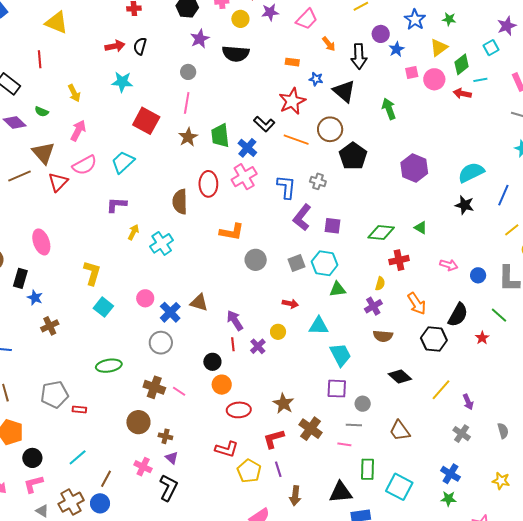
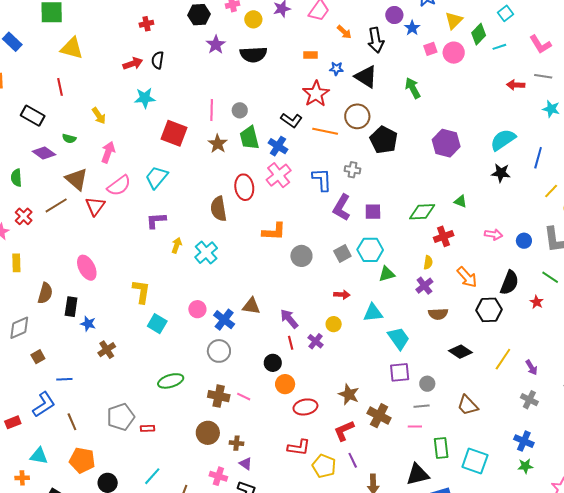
gray circle: (188, 72) -> (240, 110), moved
red arrow: (462, 94) -> (516, 85), moved

